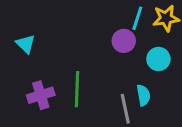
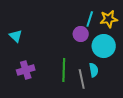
cyan circle: (158, 59) -> (104, 46), size x1.5
green line: (77, 89) -> (64, 70), moved

